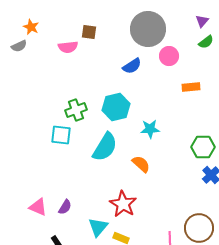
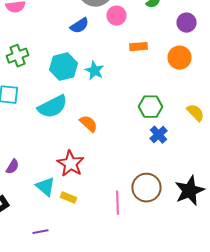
green cross: (76, 110) -> (18, 56), moved
cyan star: (150, 129) -> (94, 71), moved, turned 30
cyan semicircle: (105, 147) -> (52, 107), turned 32
cyan triangle: (98, 227) -> (46, 187), turned -30

